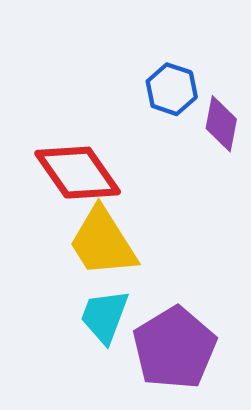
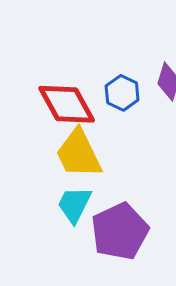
blue hexagon: (172, 89) -> (122, 93), moved

